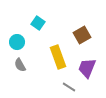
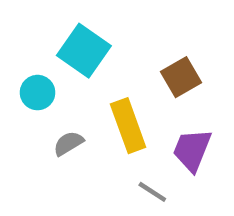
cyan square: (38, 23) -> (84, 51), size x1.6
gray semicircle: (20, 65) -> (68, 143), moved, turned 88

